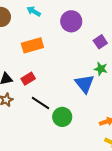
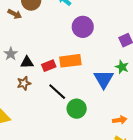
purple circle: (71, 21) -> (83, 27), moved
orange rectangle: (32, 45) -> (70, 61), moved

